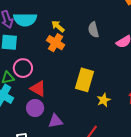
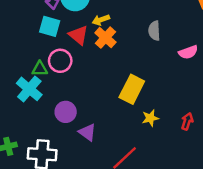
yellow arrow: (58, 26) -> (101, 20), moved, turned -72
red triangle: (38, 89) -> (78, 35), moved
purple triangle: (55, 121) -> (87, 132), turned 35

